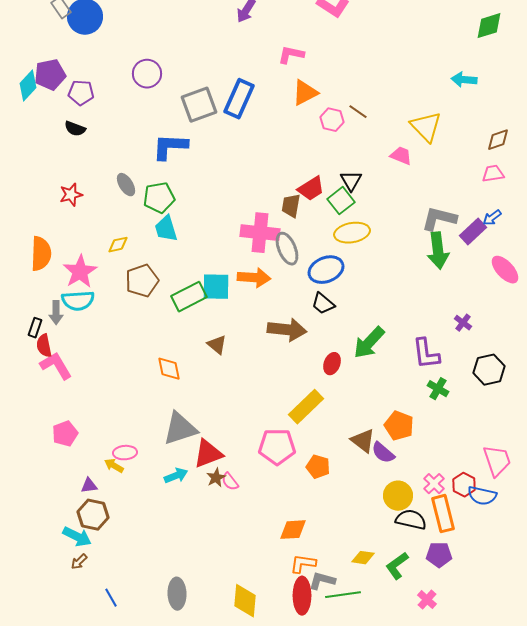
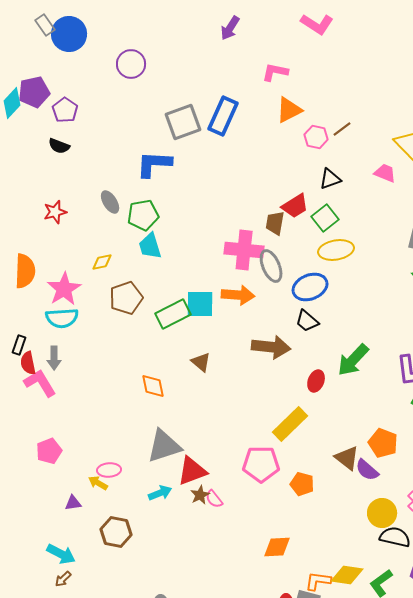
purple circle: (147, 74) -> (131, 64), moved
purple pentagon: (81, 93) -> (65, 110), turned 30
brown line: (358, 112) -> (342, 129), turned -72
black triangle: (351, 181) -> (330, 179), moved, turned 40
gray arrow: (56, 313) -> (54, 358), moved
brown hexagon: (93, 515) -> (116, 532), moved
yellow diamond: (363, 558) -> (347, 575), size x1.4
orange L-shape: (303, 564) -> (318, 581), moved

